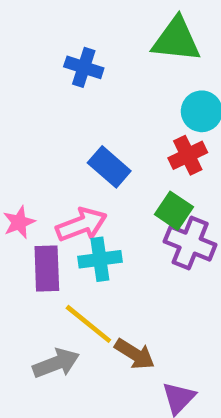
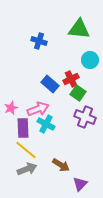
red cross: (188, 155) -> (71, 79), moved
green square: (174, 211) -> (78, 93), moved
cyan cross: (100, 259) -> (46, 124), turned 36
yellow line: (88, 324) -> (26, 150), moved

